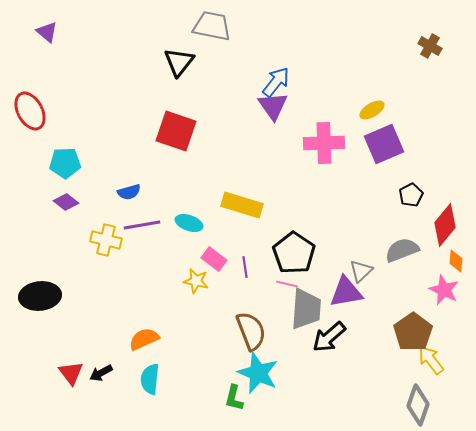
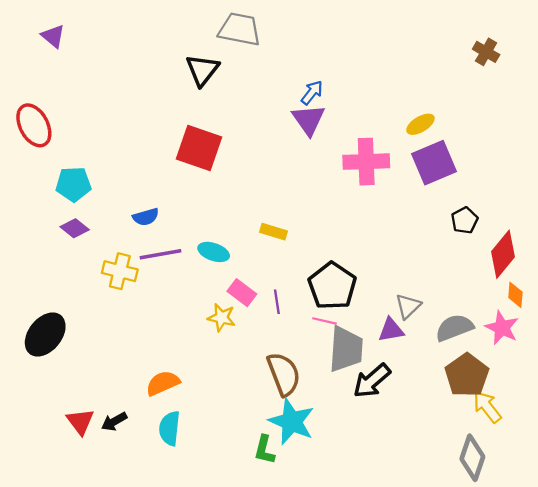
blue arrow: (276, 82) -> (312, 93), size x0.7
yellow rectangle: (242, 205) -> (274, 232), size x0.6
gray semicircle: (402, 250) -> (454, 328), moved
purple triangle: (346, 292) -> (391, 330), size x0.7
black ellipse: (40, 296) -> (45, 334), turned -45

